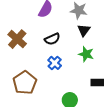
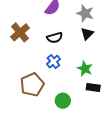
green star: (86, 54) -> (85, 69), moved
brown pentagon: (25, 83) -> (32, 85), moved

